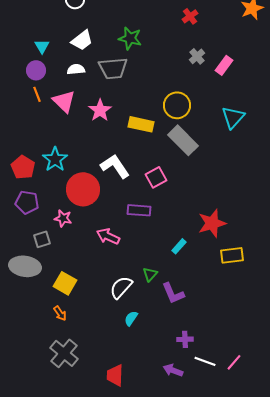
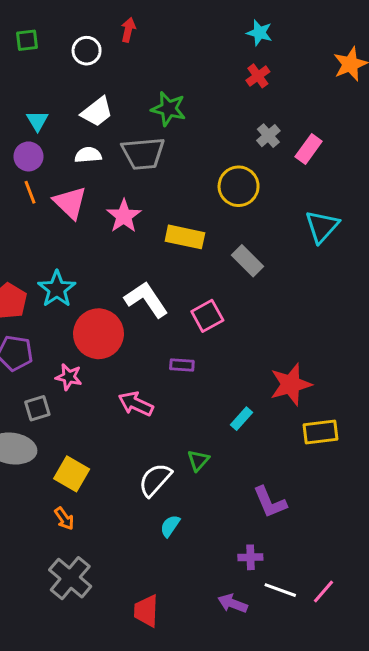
yellow circle: (177, 105) -> (239, 186), moved
gray rectangle: (183, 140) -> (247, 261), size x0.7
purple rectangle: (139, 210) -> (182, 365), size x0.7
purple L-shape: (173, 293) -> (270, 502), moved

